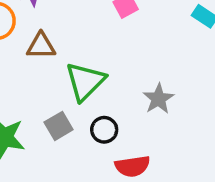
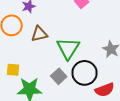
black circle: (104, 130) -> (85, 73), size x1.6

